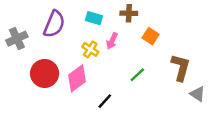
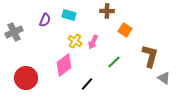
cyan rectangle: (94, 18) -> (69, 15), moved
purple semicircle: (54, 24) -> (45, 20), size x0.6
pink arrow: (112, 41) -> (93, 42), moved
red circle: (45, 73) -> (26, 78), moved

